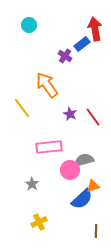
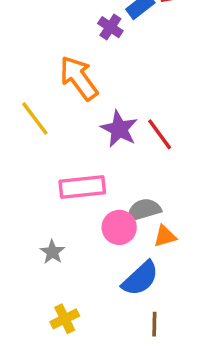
purple star: (70, 114) -> (119, 129), size x1.5
orange triangle: (93, 186) -> (165, 236), moved
brown line: (96, 231) -> (154, 324), moved

